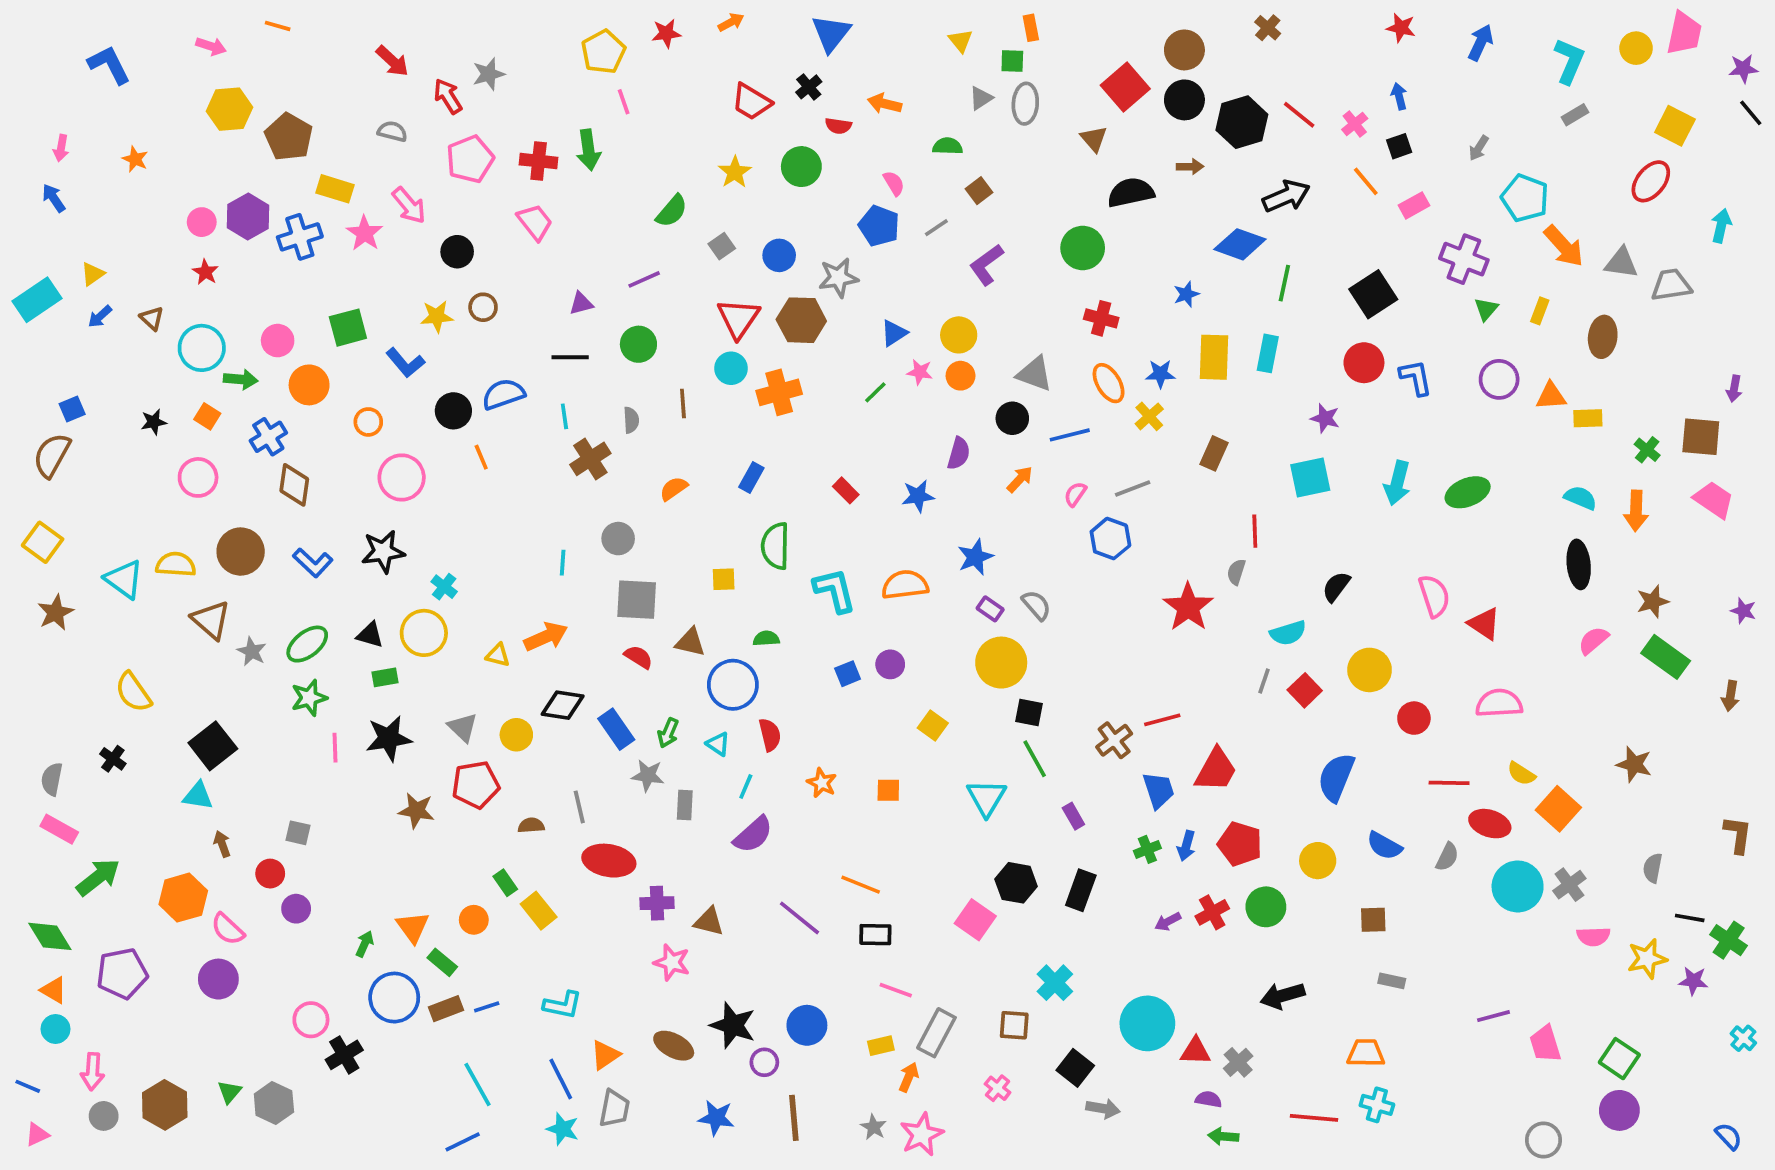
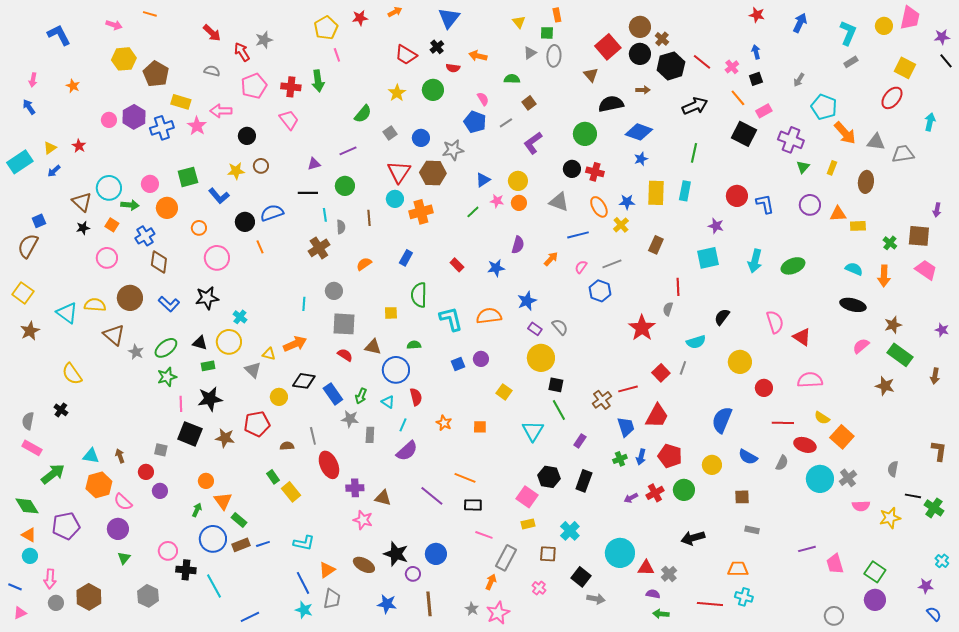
brown cross: (1268, 28) -> (662, 39), moved
pink arrow: (409, 205) -> (221, 111), turned 130
blue diamond: (1240, 244) -> (639, 132), moved
red star: (205, 272) -> (79, 146), moved
black square: (1373, 294) -> (744, 134), moved, turned -30
brown triangle: (152, 318) -> (82, 202), moved, size x1.5
cyan line: (564, 416) -> (325, 215), moved
black circle: (1012, 418) -> (572, 169), moved
black ellipse: (1579, 564) -> (853, 305), turned -70
red square: (1305, 690) -> (661, 373), moved
gray triangle: (463, 727) -> (253, 370), moved
black square: (213, 746) -> (190, 434), moved, turned -30
brown star: (1634, 764) -> (885, 386), moved
cyan triangle: (198, 796) -> (91, 456), moved
purple rectangle: (1073, 816) -> (580, 441), turned 64
red ellipse: (609, 861) -> (329, 465), turned 56
orange circle: (474, 920) -> (206, 481), moved
purple star: (1693, 981) -> (926, 586), moved
yellow rectangle: (881, 1046) -> (528, 524), moved
black cross: (344, 1055) -> (186, 570), turned 36
cyan line: (477, 1085) -> (214, 586), moved
green triangle: (229, 1092) -> (124, 558), moved

